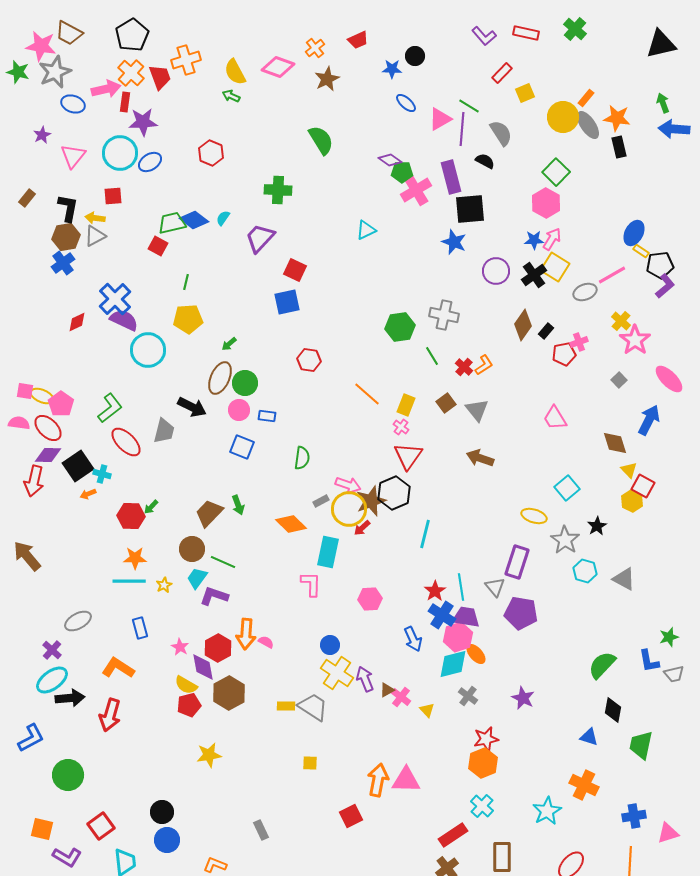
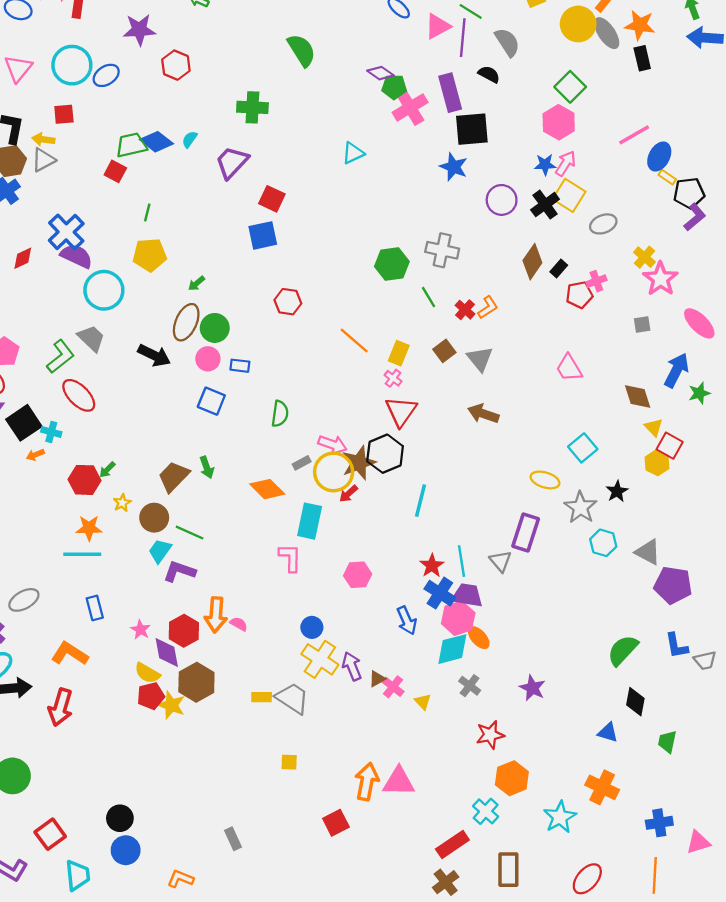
purple star: (143, 122) -> (139, 30), moved
pink line: (612, 275) -> (634, 135), moved
gray square: (619, 380) -> (642, 325), turned 35
gray trapezoid: (164, 431) -> (91, 338), moved, turned -60
yellow star: (164, 585) -> (122, 503), moved
purple pentagon: (521, 613) -> (673, 585), moved
green star: (669, 637) -> (699, 393), moved
green trapezoid: (641, 745) -> (667, 742), size x0.7
yellow star: (209, 755) -> (171, 705), moved, turned 30
orange hexagon: (483, 763) -> (512, 778), moved

